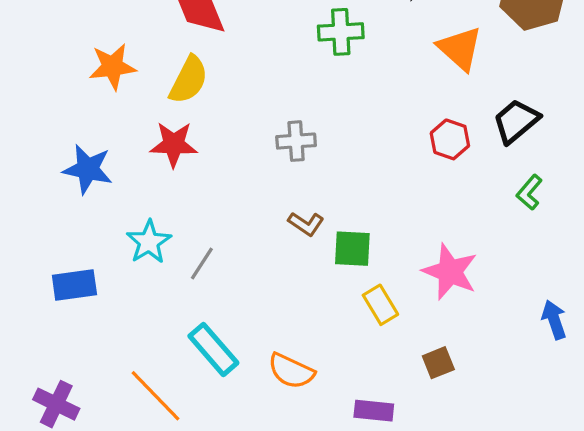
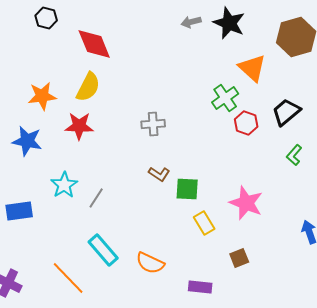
green cross: (341, 32) -> (225, 98), moved, turned -32
orange star: (112, 67) -> (42, 96), moved

